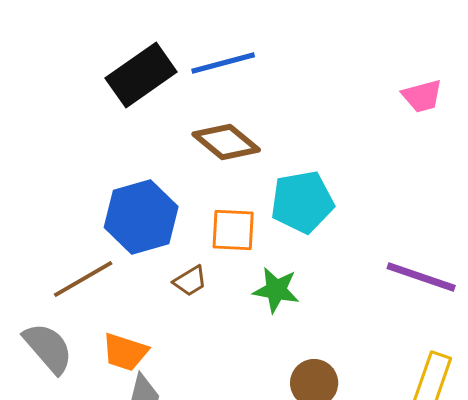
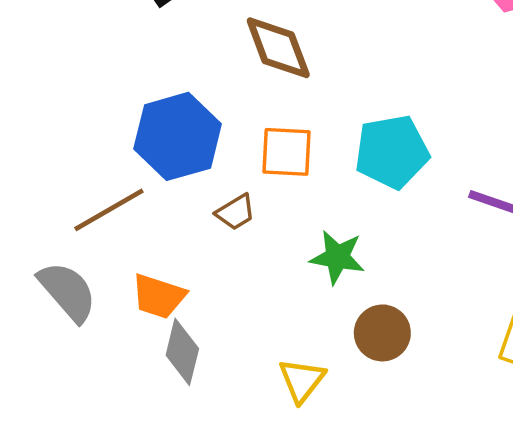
brown diamond: (226, 142) -> (278, 48), turned 30
cyan pentagon: (302, 202) -> (392, 152), moved
green star: (276, 290) -> (337, 257), moved

